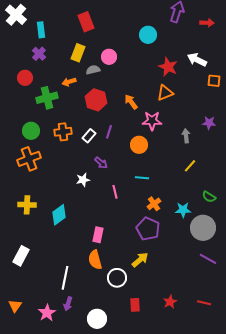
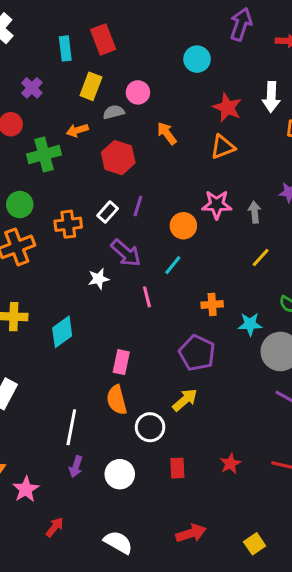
cyan rectangle: (41, 30) -> (65, 48), moved
white arrow: (197, 60) -> (271, 97), turned -114
orange arrow: (131, 102) -> (167, 133), moved
pink star: (152, 121) -> (217, 205), moved
orange cross: (63, 132) -> (68, 224), moved
purple arrow: (101, 163) -> (126, 253), size x1.5
cyan line: (142, 178) -> (173, 265), moved, turned -56
orange cross: (154, 204) -> (212, 304), moved, turned 32
pink star: (47, 313) -> (26, 489), moved
white circle: (97, 319) -> (120, 474), moved

